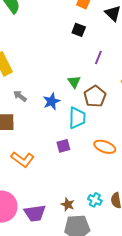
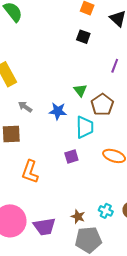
purple line: (98, 58) -> (115, 66), moved
blue star: (52, 101) -> (58, 111), turned 30
orange L-shape: (23, 159) -> (30, 172), turned 75

